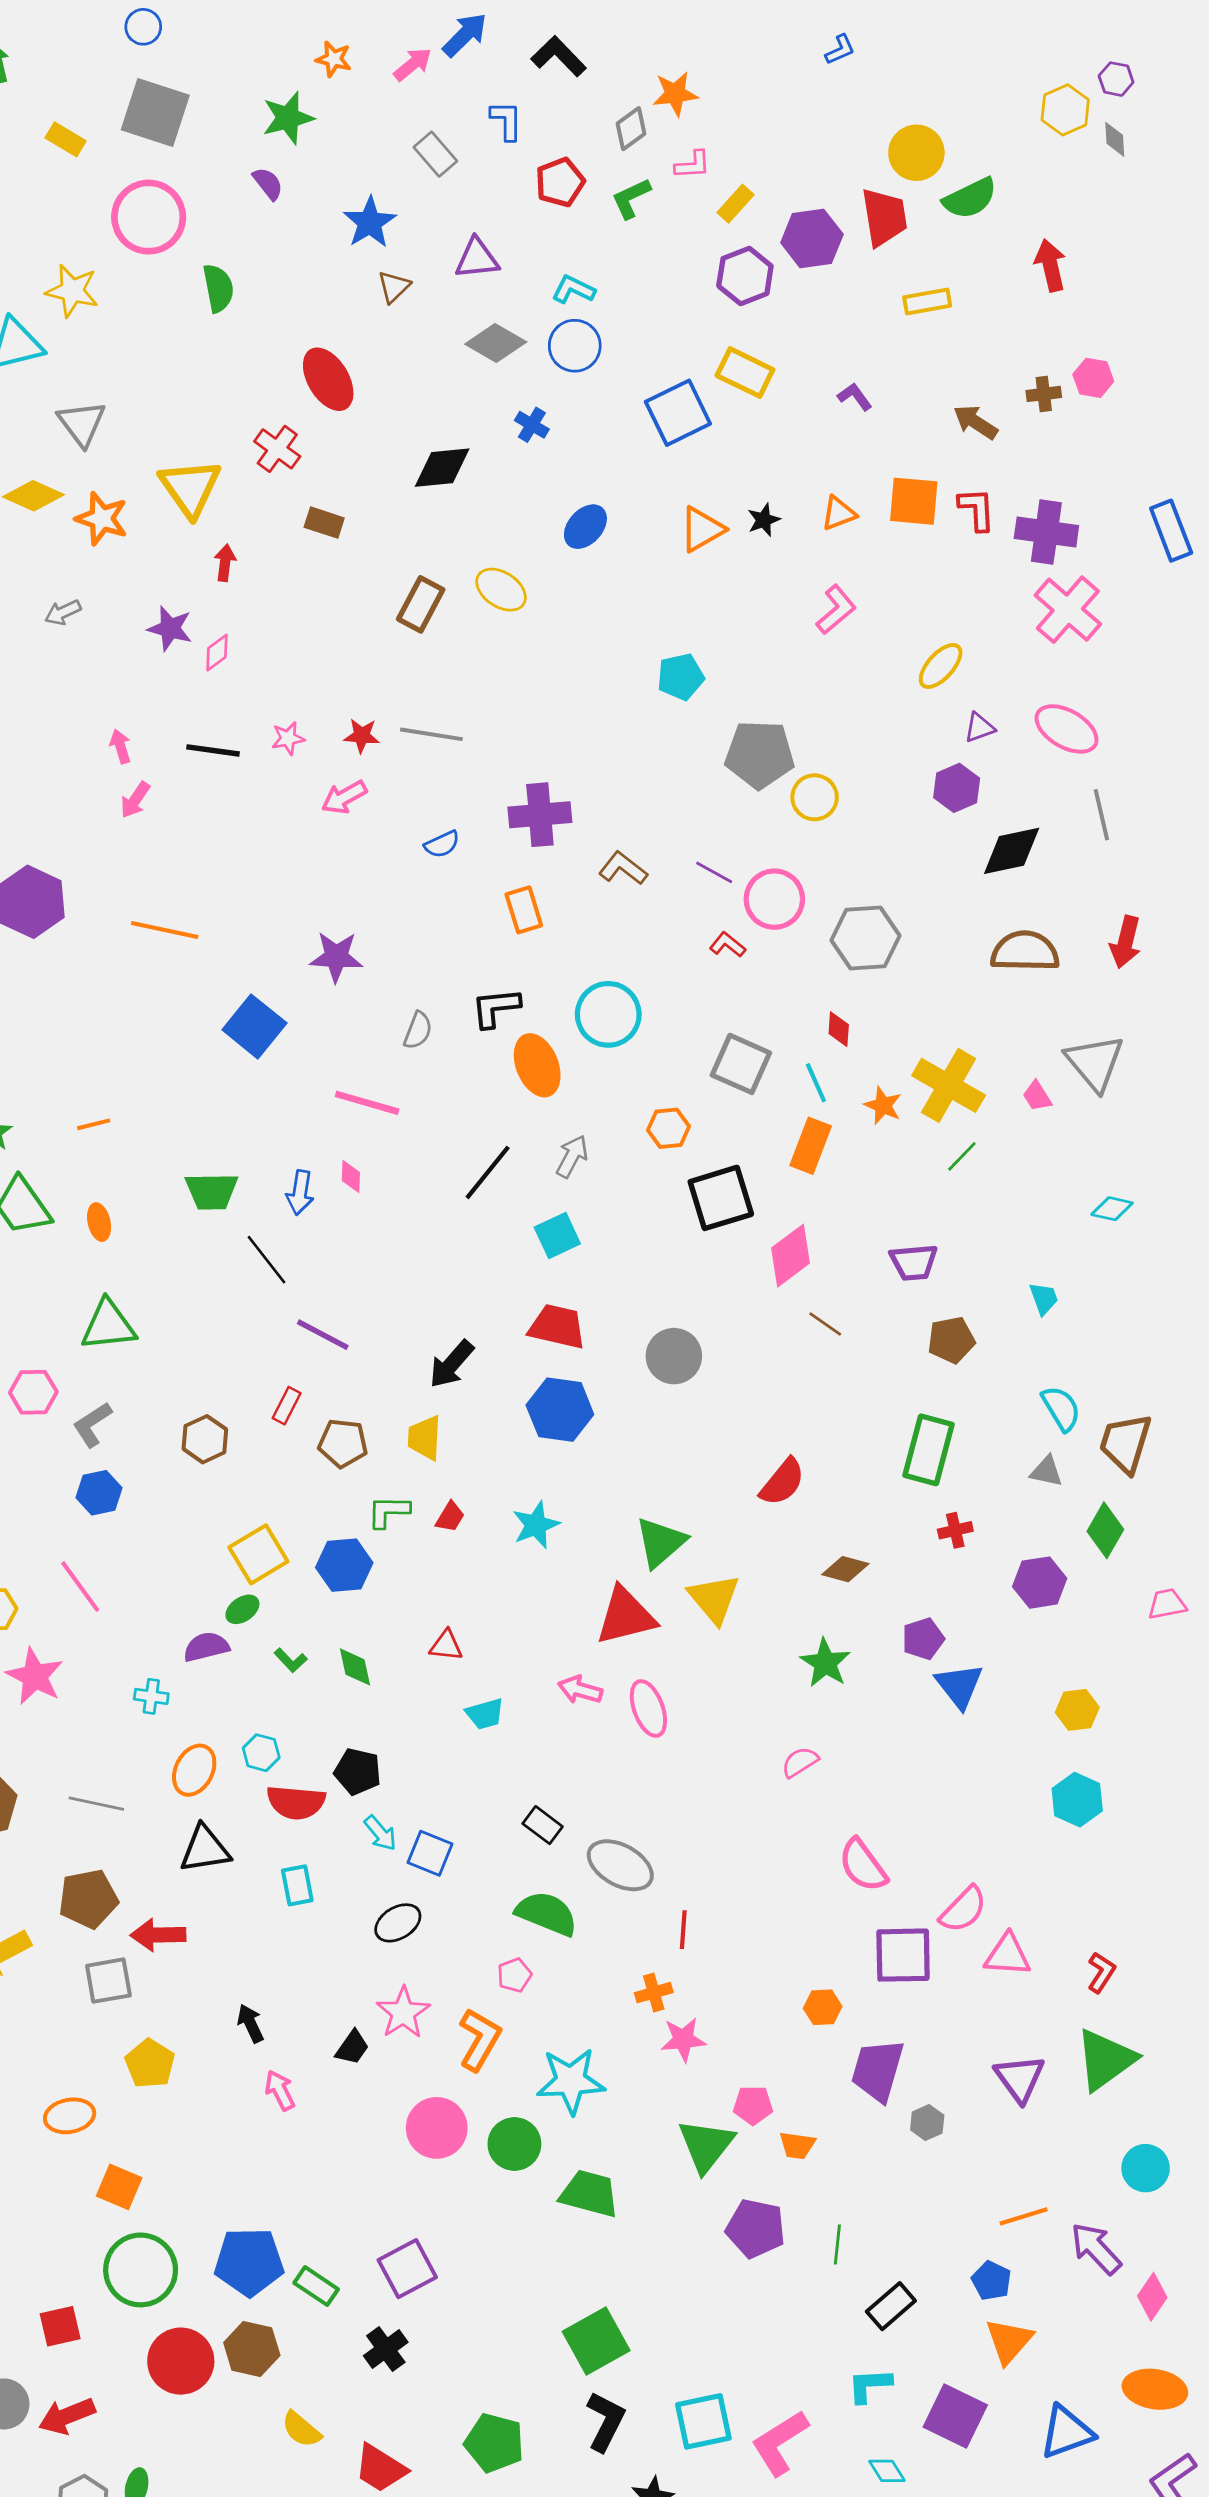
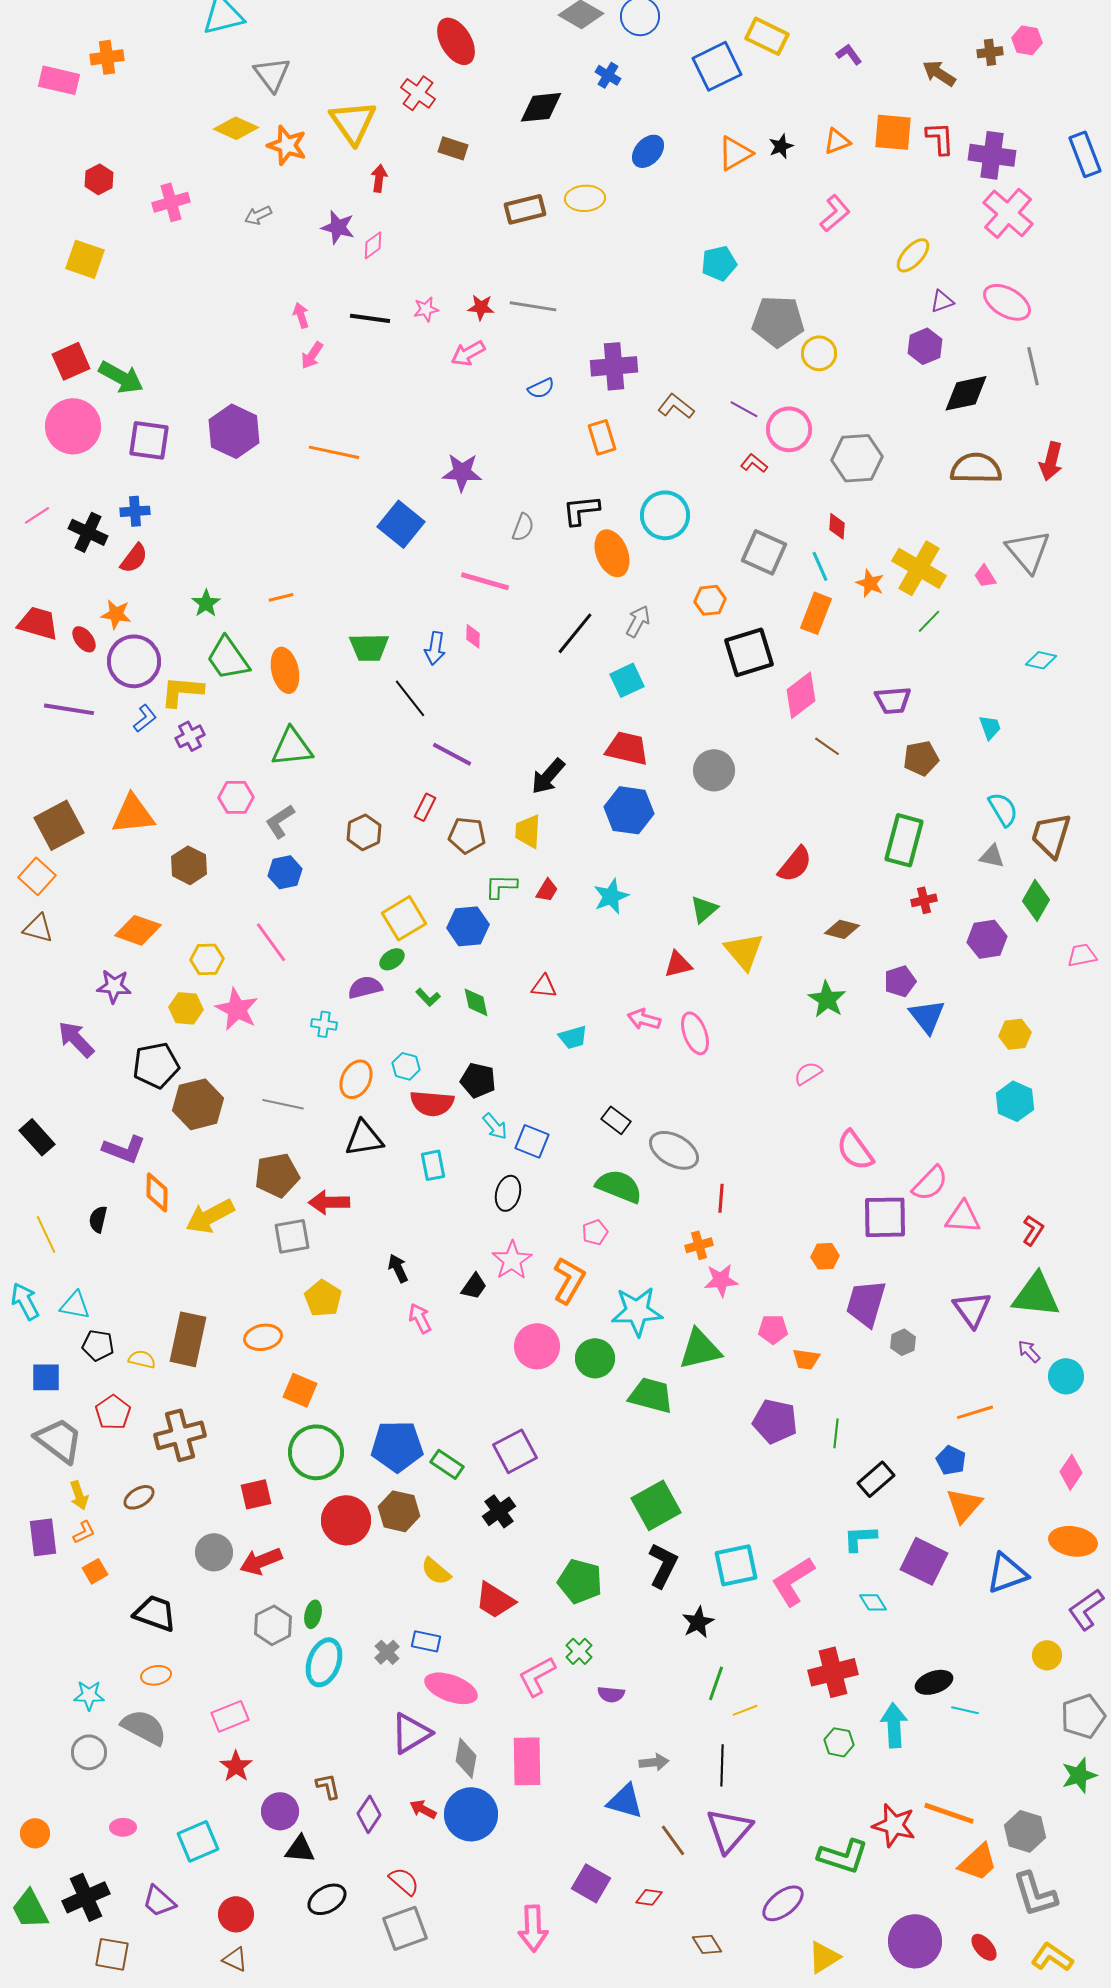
yellow ellipse: (501, 590) -> (585, 198), turned -36
brown rectangle: (421, 604) -> (525, 209), turned 48
orange ellipse: (99, 1222) -> (285, 670), size x1.6
green triangle: (660, 1542) -> (704, 909), size x0.7
red triangle: (626, 1616) -> (678, 964), size x0.6
black ellipse: (398, 1923) -> (508, 1193), turned -44
green triangle: (1105, 2060) -> (1036, 1295), turned 42
green triangle: (706, 2145) -> (700, 1349), moved, turned 39
purple arrow: (1096, 2249) -> (1029, 1351), moved, size x0.6

